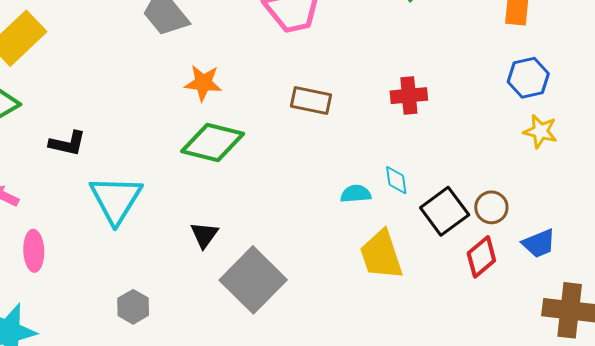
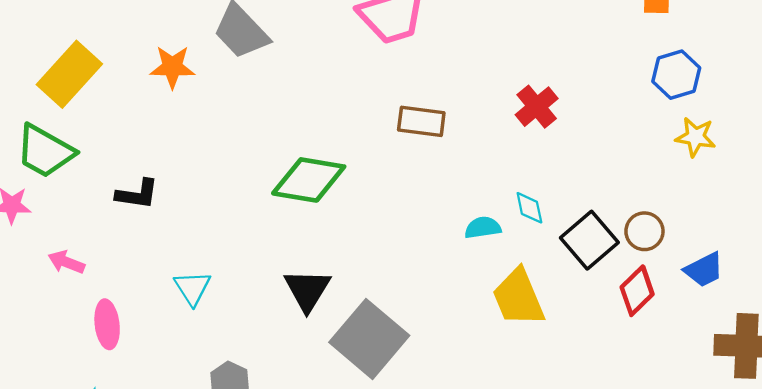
orange star: (203, 83) -> (172, 67), moved
red cross: (409, 96) -> (537, 107), turned -30
cyan triangle: (116, 199) -> (192, 288), moved, size x0.6
black triangle: (204, 235) -> (307, 290), size x1.4

